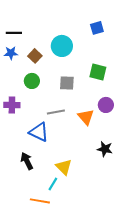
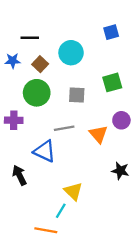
black line: (14, 33) -> (30, 38), moved
green square: (98, 72) -> (112, 82), turned -30
green circle: (32, 81) -> (37, 93), size x1.5
black arrow: (27, 161) -> (19, 175), moved

